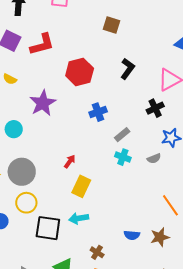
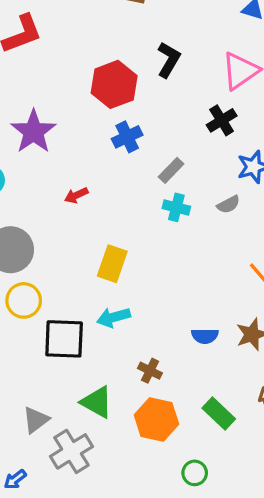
red hexagon: (80, 72) -> (114, 84), moved
red arrow: (70, 161) -> (76, 195), moved, turned -144

